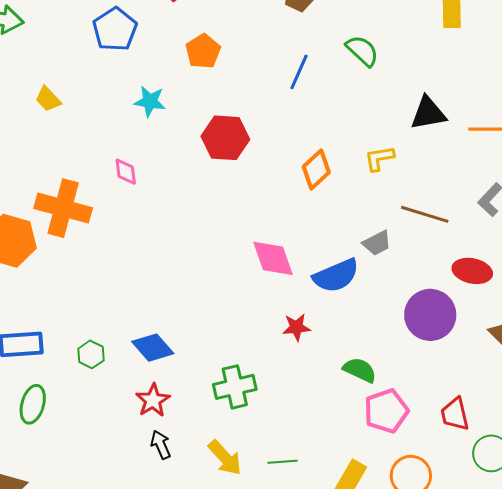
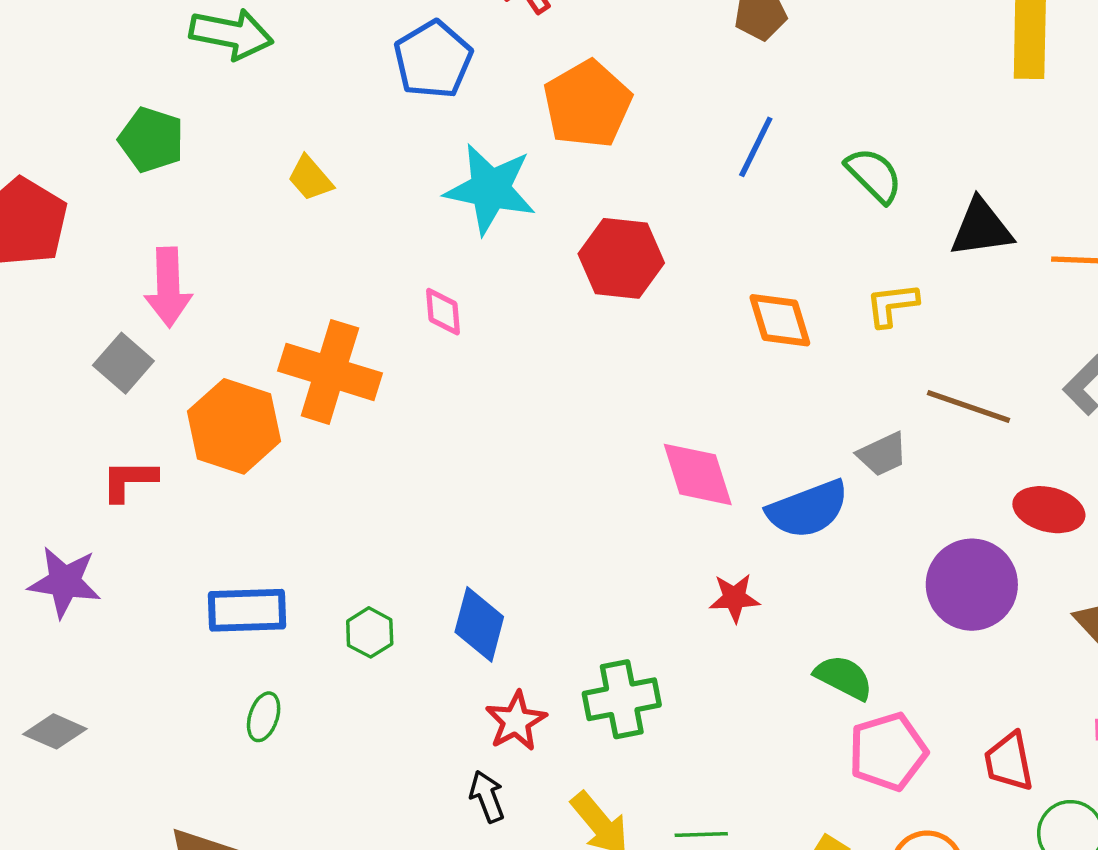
orange pentagon: (203, 51) -> (587, 104), size x1.4
green semicircle: (362, 51) -> (874, 175), moved
cyan star: (150, 101) -> (490, 189), size x1.6
orange diamond: (316, 169) -> (780, 320), turned -66
blue diamond: (153, 348) -> (479, 624), turned 54
red star: (153, 400) -> (516, 721), moved
green ellipse: (33, 404) -> (264, 717), size x0.7

